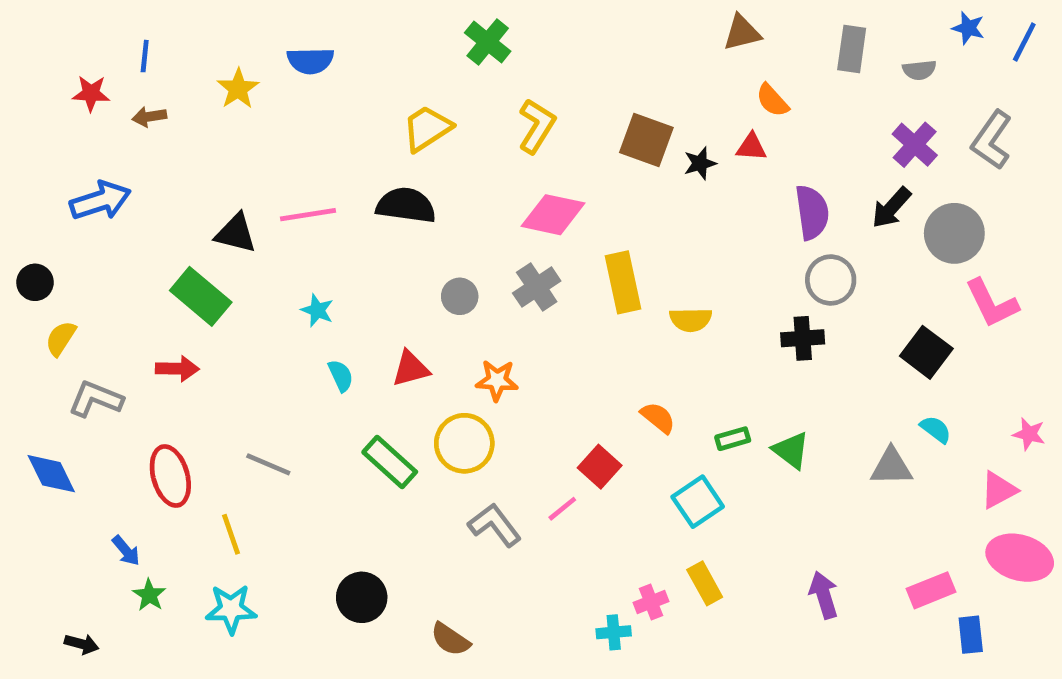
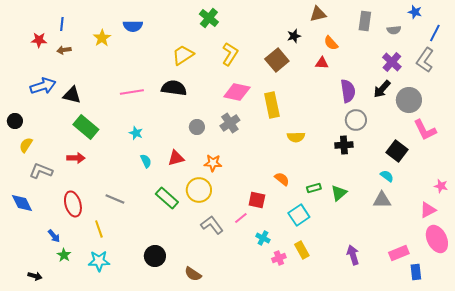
blue line: (1024, 42) -> (435, 33), moved
brown square: (646, 140) -> (277, 60), turned 30
black star: (700, 163) -> (294, 36), moved
black triangle: (236, 233) -> (72, 95), moved
yellow rectangle: (623, 282) -> (272, 105), moved
cyan semicircle: (936, 429) -> (387, 176), moved
green triangle: (791, 450) -> (339, 193), turned 42
red square: (600, 467) -> (257, 200), turned -30
pink ellipse: (1020, 558) -> (437, 239), turned 48
cyan cross: (614, 632) -> (263, 238), moved, turned 32

